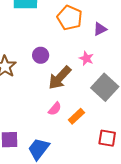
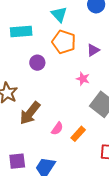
purple circle: (41, 55) -> (37, 63), moved
brown arrow: (60, 78) -> (30, 113), moved

